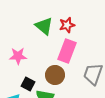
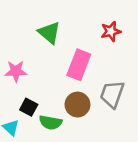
red star: (67, 25) -> (111, 31), moved
brown circle: (55, 75) -> (77, 105), moved

